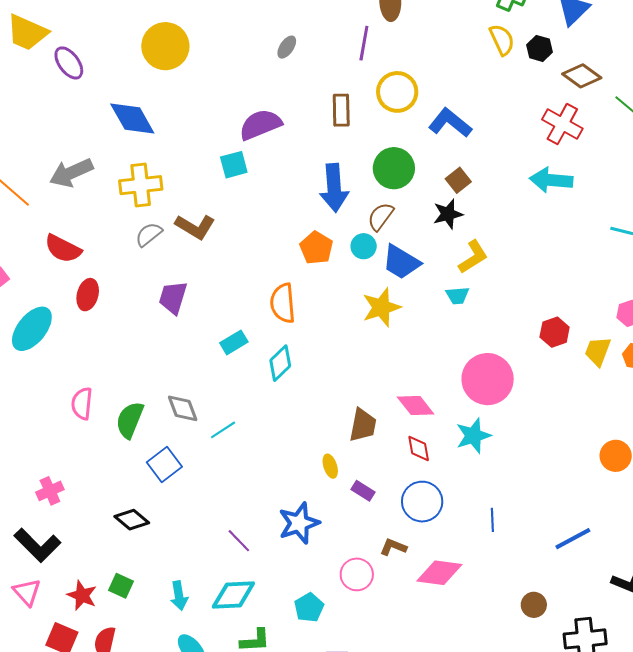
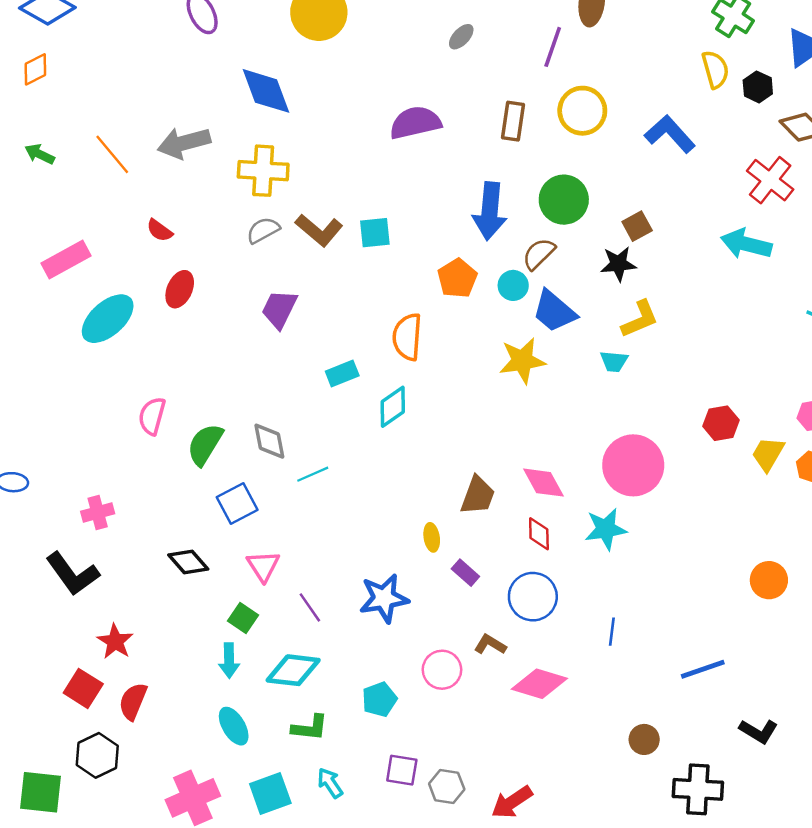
blue L-shape: (450, 123) -> (670, 134), moved
cyan square: (234, 165) -> (375, 233), moved
red semicircle: (63, 249) -> (159, 230), size x0.6
green square: (121, 586) -> (243, 618), moved
pink triangle: (27, 592) -> (263, 566), moved

